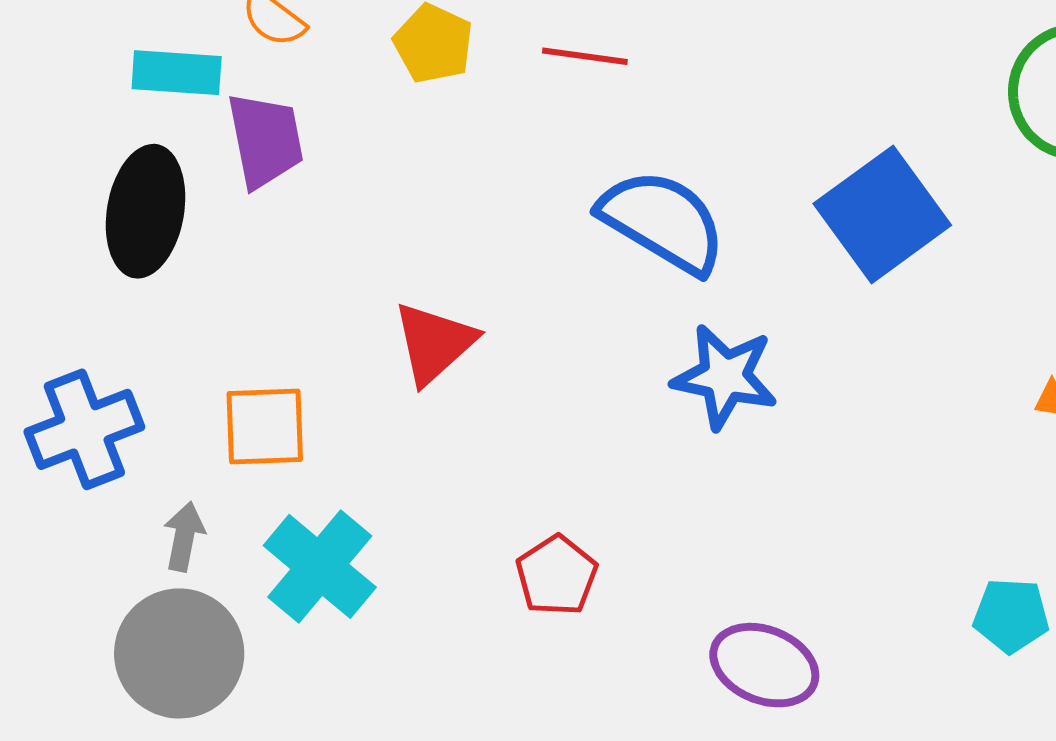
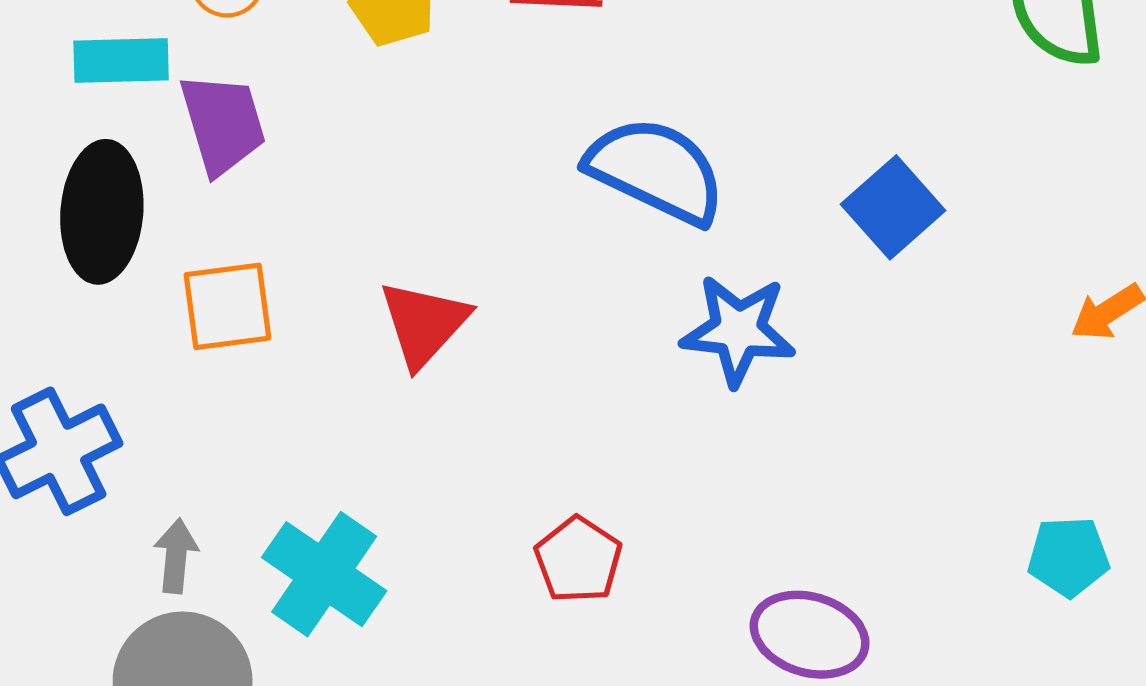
blue square: (882, 214) -> (893, 207), moved, size x0.7
orange square: (265, 427) -> (227, 306), moved

